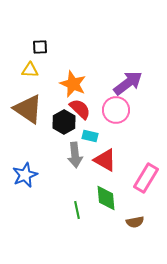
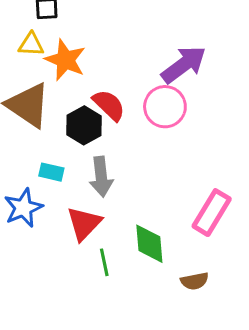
orange star: (73, 84) -> (65, 60), moved
cyan rectangle: (90, 136) -> (51, 172), moved
red triangle: (105, 160) -> (84, 223), moved, turned 45

